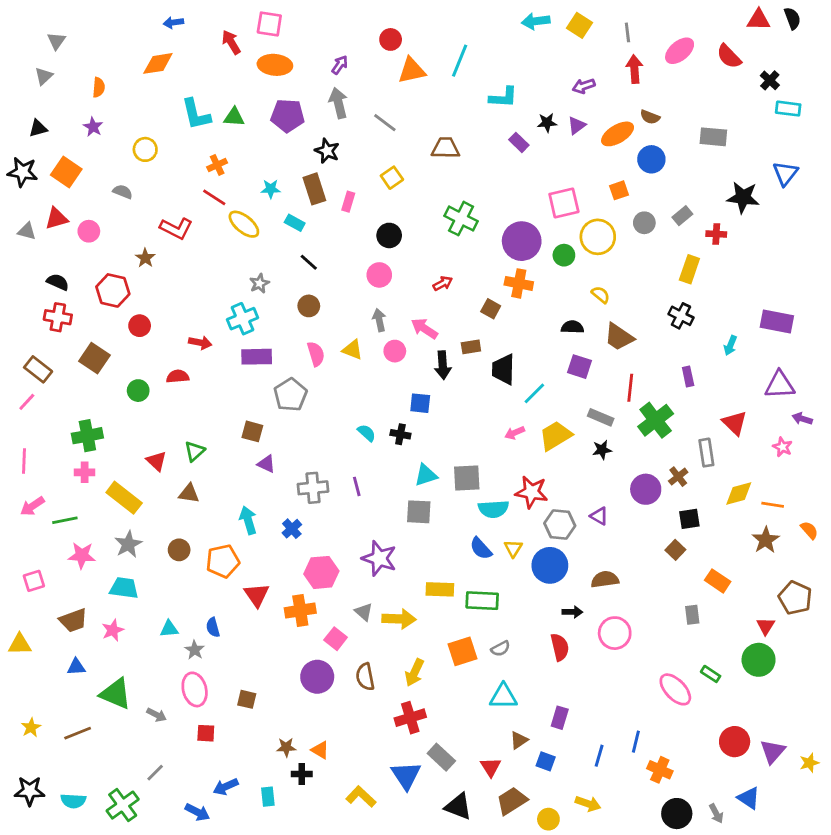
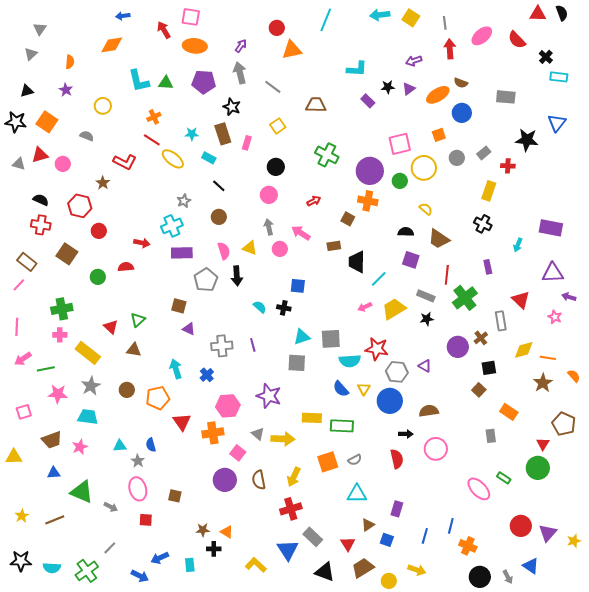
cyan line: (460, 61) -> (326, 20), moved
black arrow: (443, 365) -> (237, 276), moved

